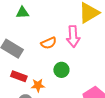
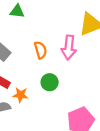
orange semicircle: (49, 43) -> (40, 50), turned -91

